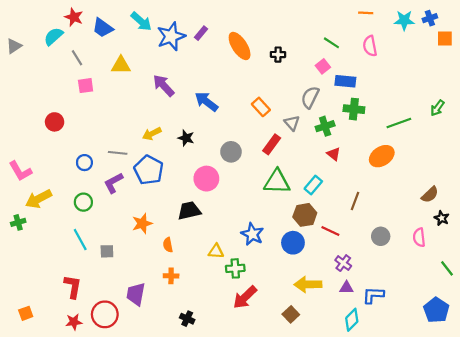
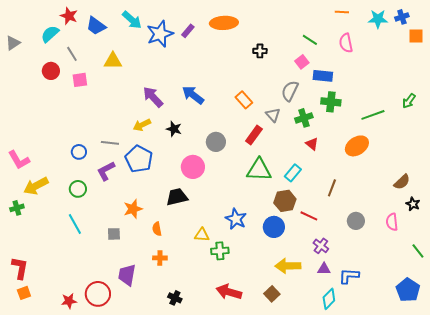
orange ellipse: (240, 46) -> (224, 23), moved, turned -60
purple arrow: (164, 86) -> (153, 97), moved
red circle: (55, 122) -> (51, 71), moved
gray square: (107, 251) -> (114, 234), moved
red L-shape: (73, 287) -> (20, 268), moved
red arrow: (245, 297) -> (229, 292), moved, turned 60

